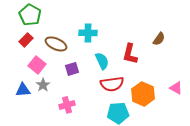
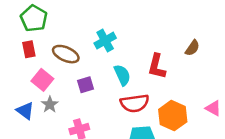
cyan cross: (88, 33) -> (105, 41), turned -30
red rectangle: (26, 40) -> (29, 49), turned -56
blue triangle: (23, 90) -> (25, 111), turned 42

